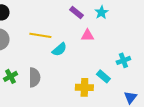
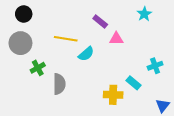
purple rectangle: (76, 12) -> (100, 22), moved
cyan star: (101, 12) -> (144, 14), moved
green cross: (10, 76) -> (38, 68), moved

